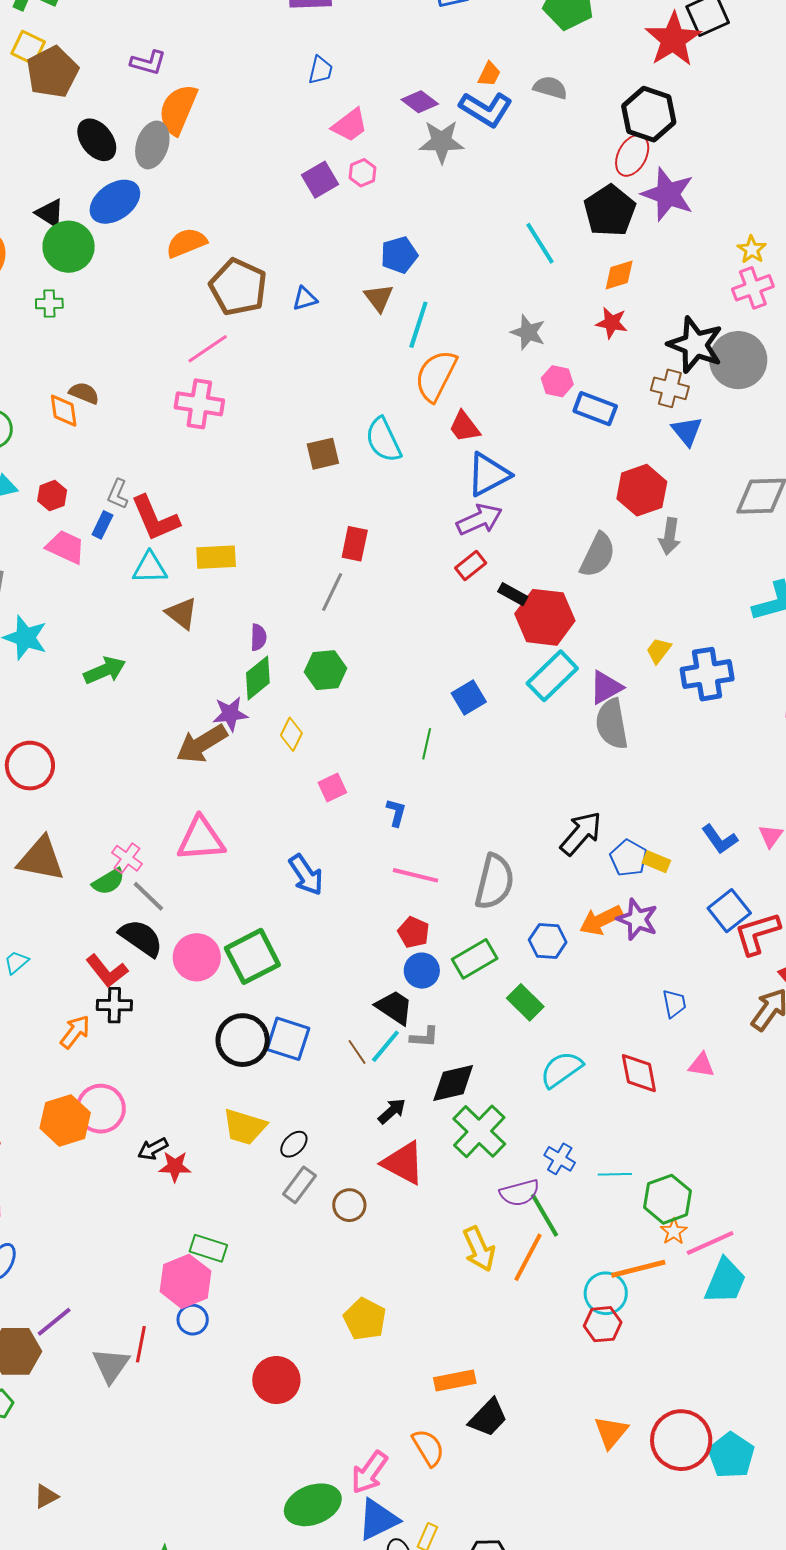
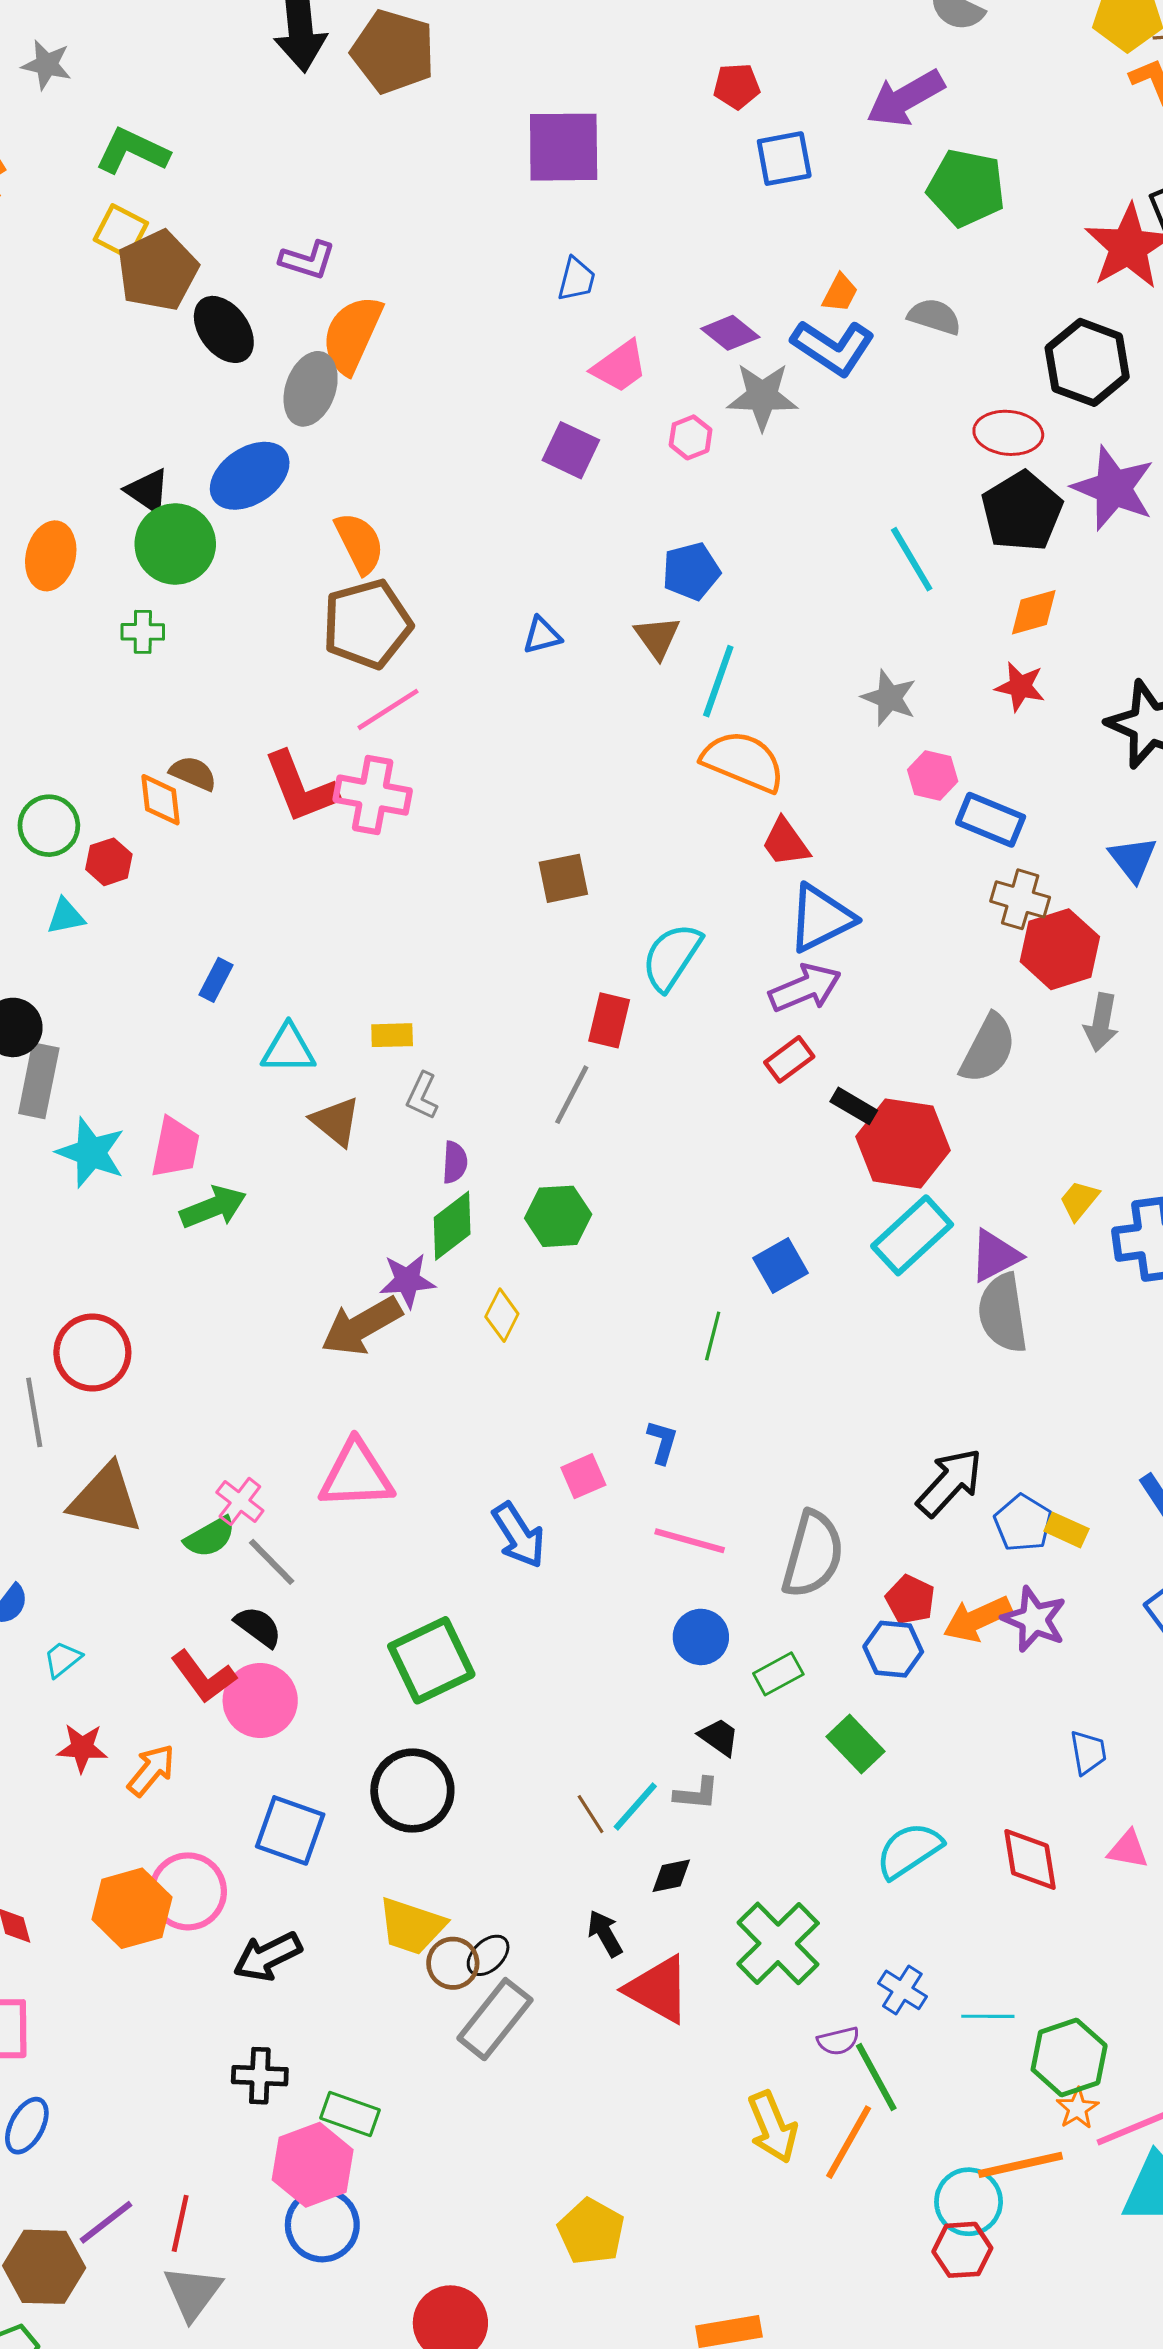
black ellipse: (97, 140) -> (224, 329), moved
red ellipse: (632, 155) -> (1008, 433), moved, turned 66
pink hexagon: (362, 173) -> (691, 437), moved
purple square: (320, 180) -> (571, 450), turned -36
orange semicircle: (186, 243) -> (359, 543), turned 84
brown pentagon: (238, 287) -> (367, 624), moved, turned 30
orange semicircle: (436, 376) -> (743, 761), turned 84
brown cross: (670, 388) -> (1020, 899), moved
cyan semicircle: (383, 440) -> (672, 957), moved, turned 57
gray L-shape: (118, 494) -> (422, 1096), moved
red hexagon: (52, 496) -> (109, 862), moved
red L-shape: (155, 518) -> (301, 787), moved
pink trapezoid: (65, 547) -> (175, 1148), moved, turned 75
yellow rectangle: (216, 557) -> (392, 1035), size x0.7
pink square: (332, 787) -> (583, 1476), moved
red pentagon: (414, 932) -> (910, 1600), moved
black semicircle: (141, 938) -> (258, 1627), size x0.7
pink circle: (197, 957) -> (260, 1701), moved
green rectangle: (475, 959) -> (778, 1674), size x0.7
blue circle: (422, 971) -> (701, 1637), moved
black cross: (114, 1005) -> (260, 2076), moved
black trapezoid: (394, 1007) -> (719, 1737), moved, size x0.7
blue square: (288, 1039) -> (290, 1830), moved
black diamond: (453, 1083) -> (671, 1876), moved, size x0.6
black arrow: (392, 1111) -> (605, 1933), moved, turned -80
black arrow: (153, 1149) -> (268, 1956), size x1.4
red star: (175, 1167) -> (82, 1748), moved
gray rectangle: (299, 1185) -> (495, 2019), size x1.4
purple semicircle: (520, 1193) -> (838, 2041), size x0.7
brown circle: (349, 1205) -> (453, 1963), moved
blue circle: (193, 1320) -> (322, 2225), size x1.5
red line: (141, 1344) -> (180, 2223), moved

